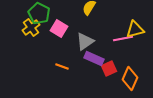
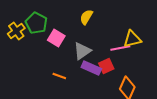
yellow cross: (31, 27) -> (16, 31), moved
red square: (109, 68) -> (106, 66), moved

